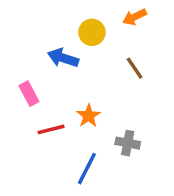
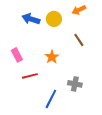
blue arrow: (63, 58) -> (31, 19), moved
orange star: (89, 116) -> (52, 57), moved

